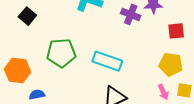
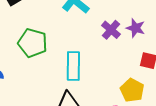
cyan rectangle: (107, 61) -> (73, 66), turned 52

